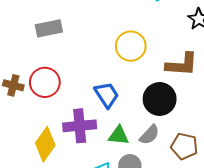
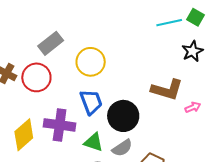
gray rectangle: (49, 28) -> (51, 43), moved, turned -40
yellow circle: (131, 46) -> (91, 62), moved
black circle: (160, 99) -> (123, 116), moved

